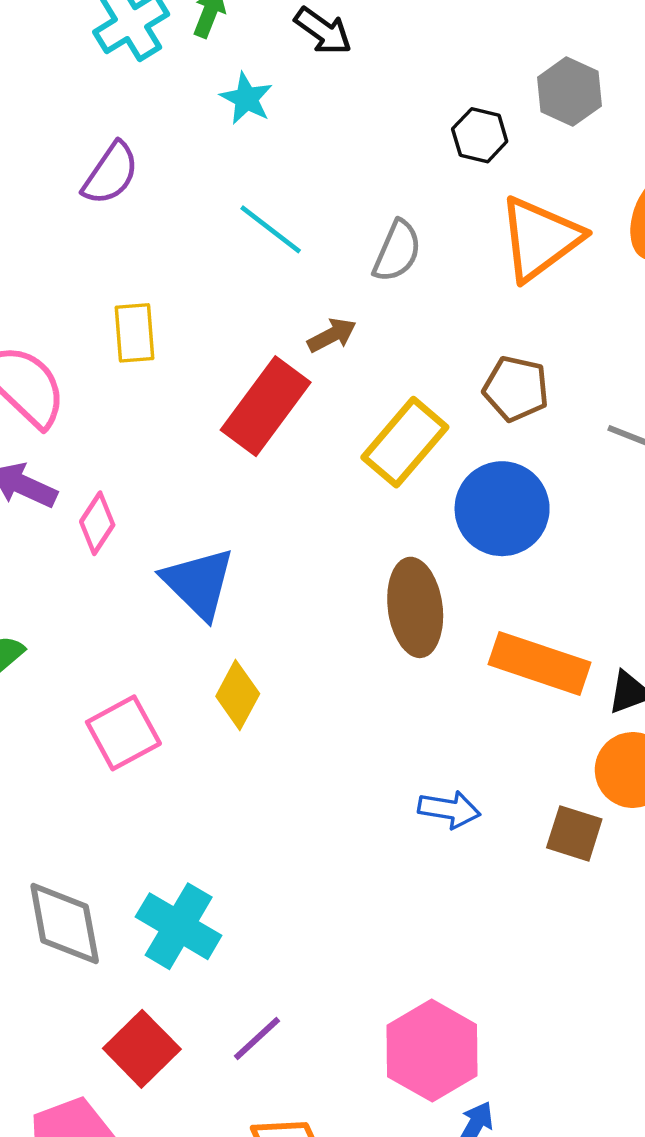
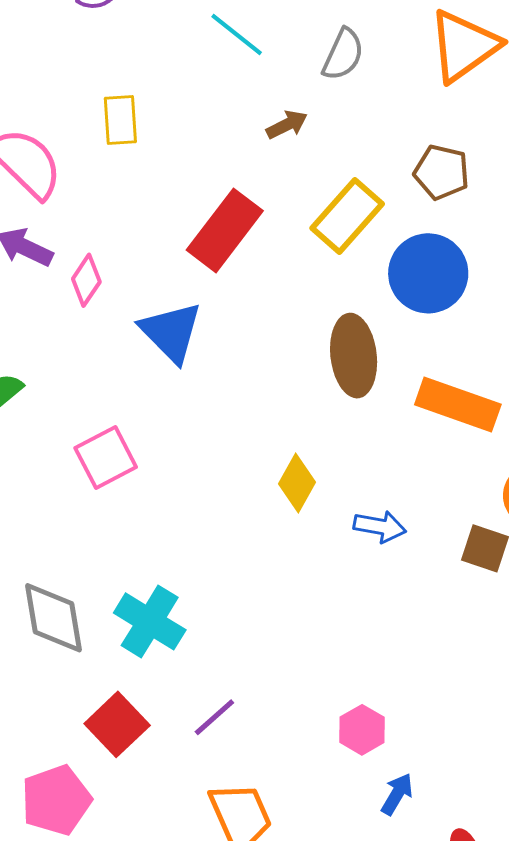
red rectangle: (266, 406) -> (225, 230), moved
yellow diamond: (238, 695) -> (297, 483), moved
pink hexagon: (432, 1051) -> (362, 730), size x0.6

